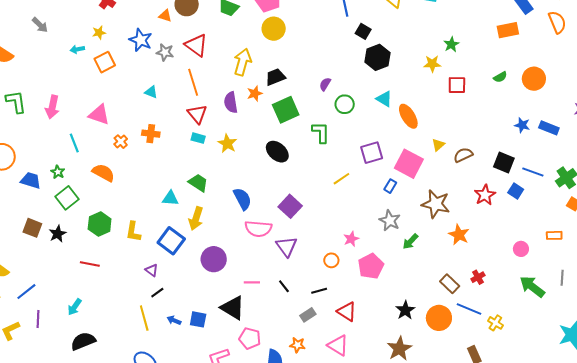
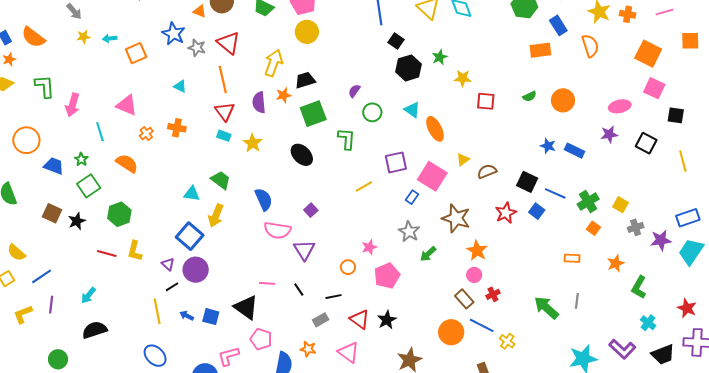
yellow star: (99, 33) -> (83, 37), moved
green star: (451, 44) -> (440, 57), moved
pink arrow: (52, 107) -> (72, 105), moved
purple square: (290, 206) -> (311, 210), size x0.6
yellow L-shape: (133, 232) -> (135, 251), moved
pink circle: (521, 249) -> (474, 275), moved
purple circle: (214, 259) -> (196, 270), moved
black star: (405, 310) -> (387, 320), moved

